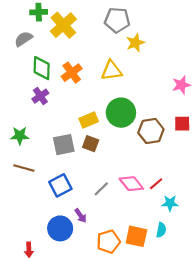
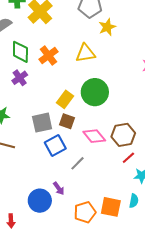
yellow rectangle: (89, 120) -> (65, 99), turned -30
brown hexagon: (151, 131) -> (123, 135), moved
pink diamond: (131, 184) -> (94, 136), moved
blue square: (60, 185) -> (55, 145), moved

